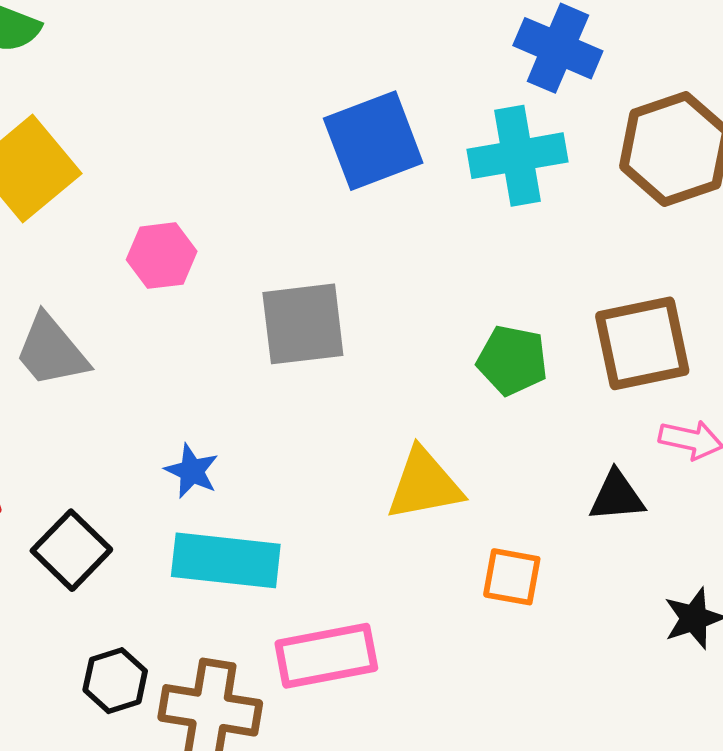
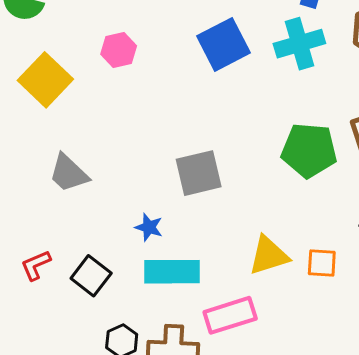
pink hexagon: (162, 256) -> (119, 50), moved
gray square: (303, 324) -> (199, 173), moved
green pentagon: (512, 360) -> (309, 150), size x1.5
yellow triangle: (424, 485) -> (269, 255), moved

